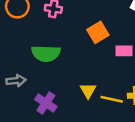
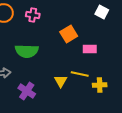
yellow line: (112, 99) -> (80, 74), moved

